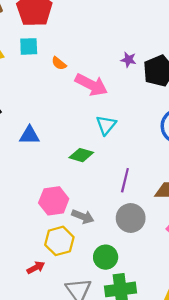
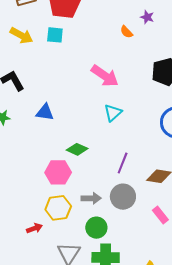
purple star: (129, 60) -> (147, 17), moved
orange semicircle: (59, 63) -> (126, 32), moved
green diamond: (81, 155) -> (77, 149), moved
gray arrow: (83, 217) -> (91, 198), moved, turned -30

